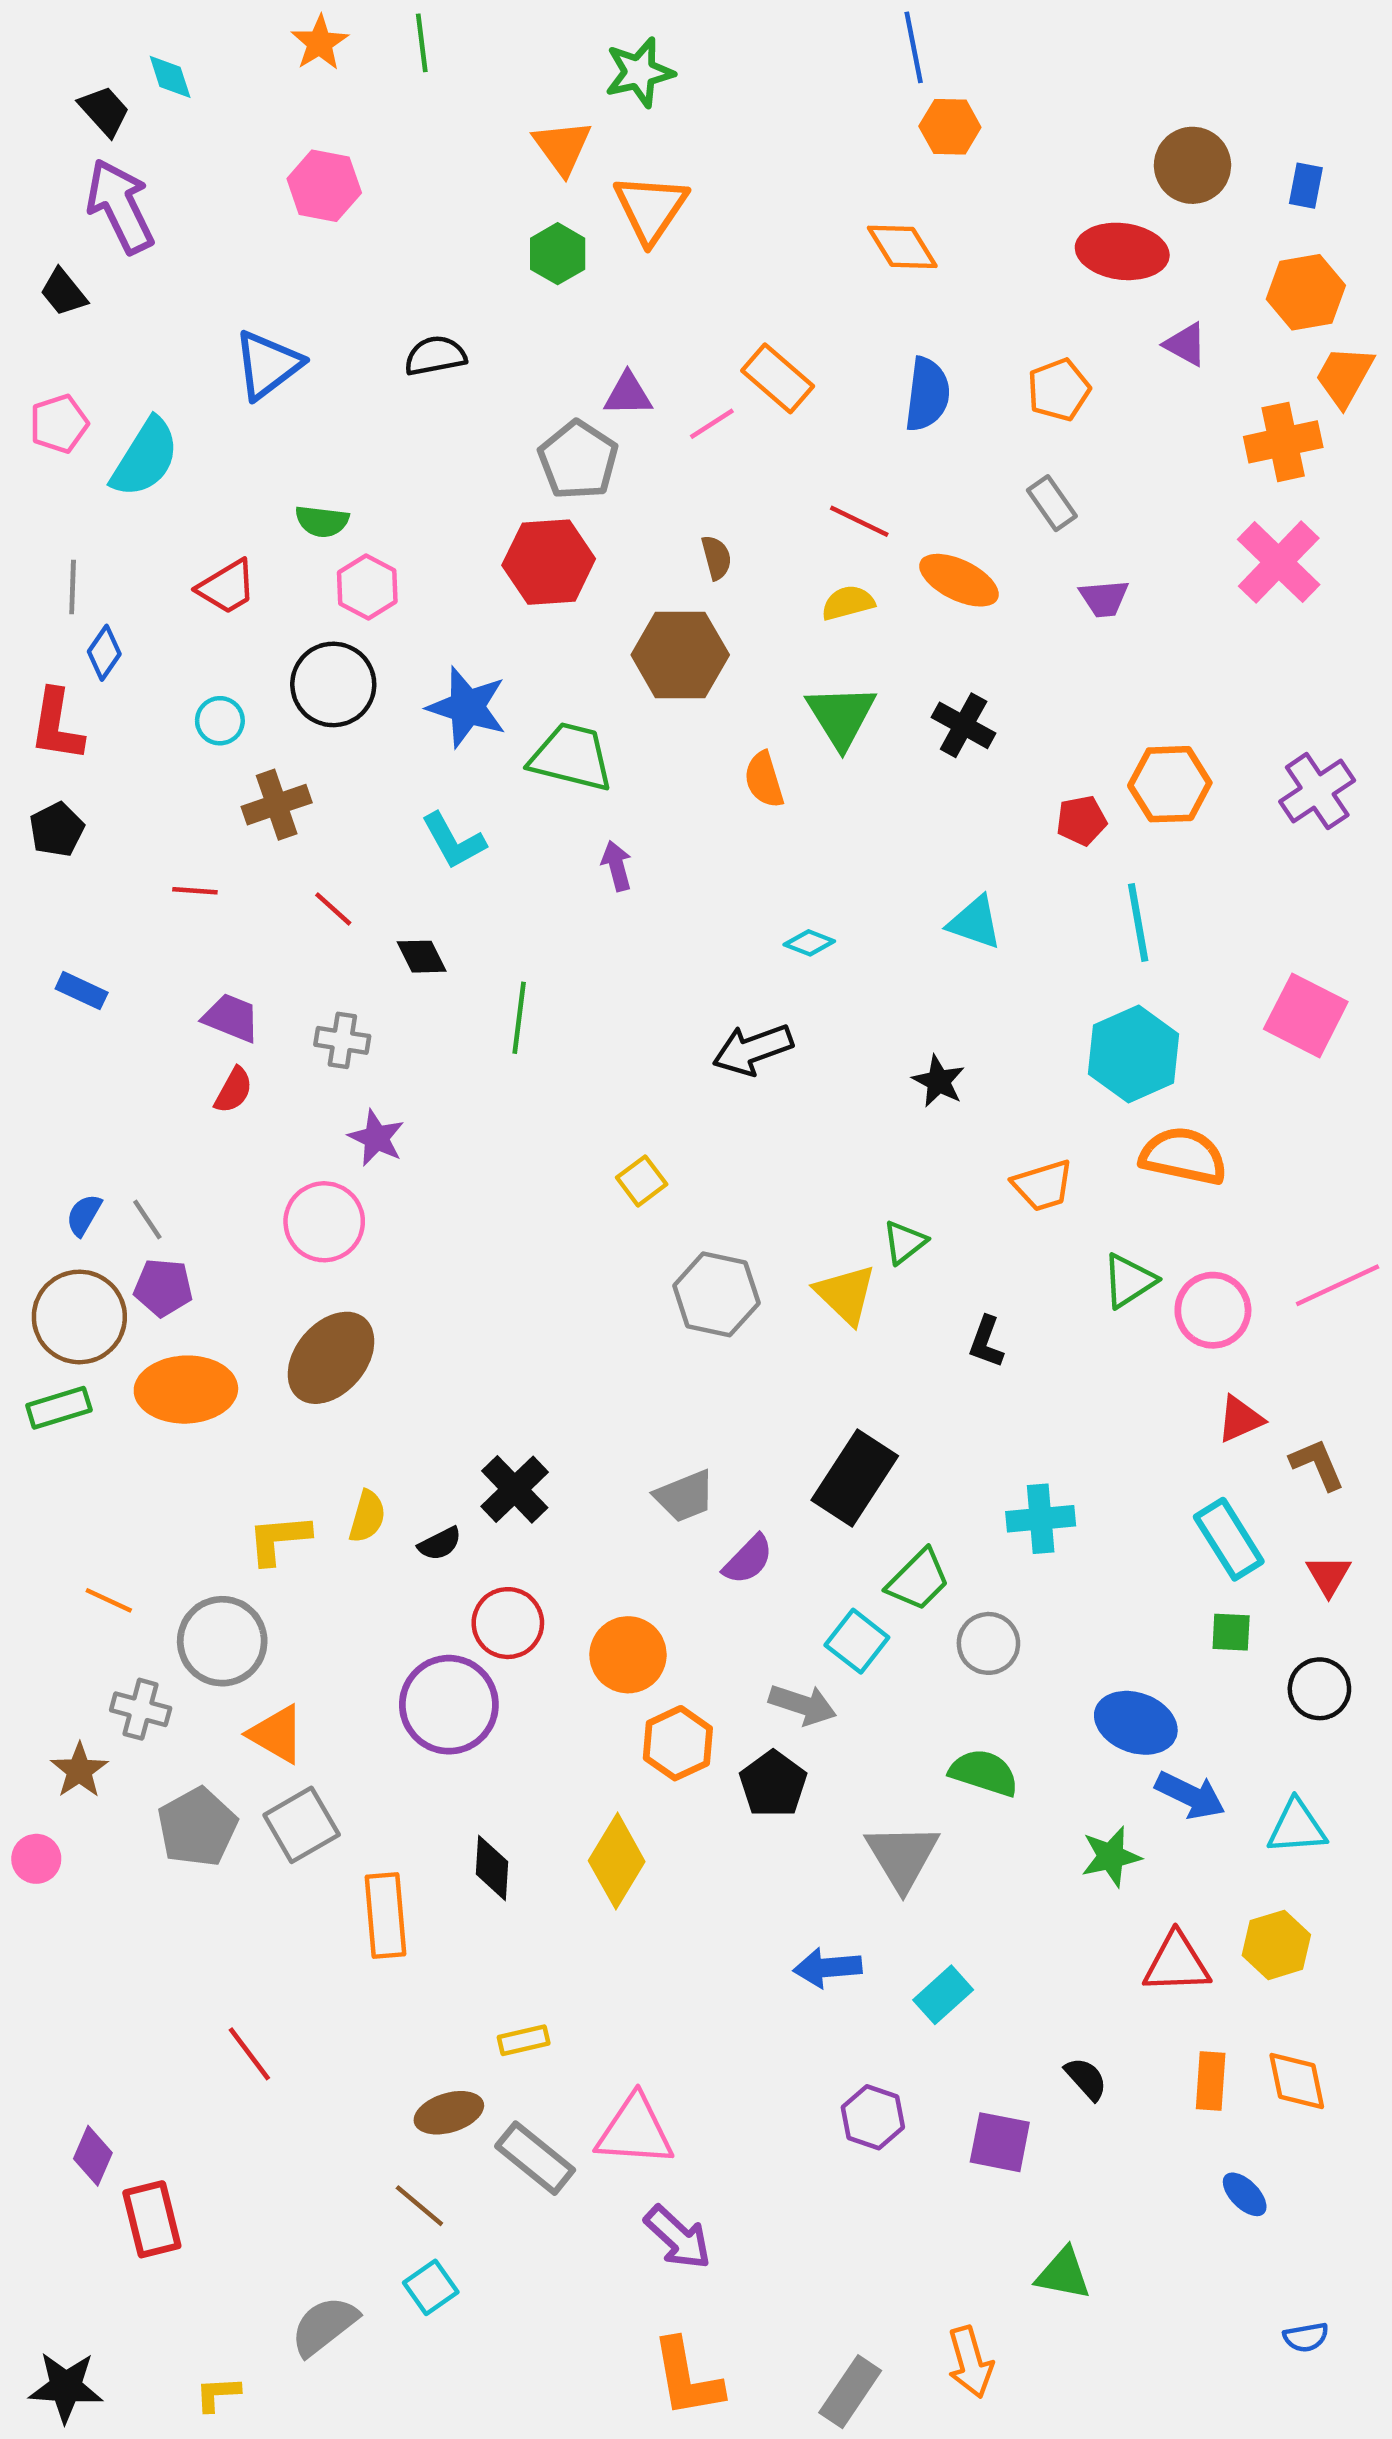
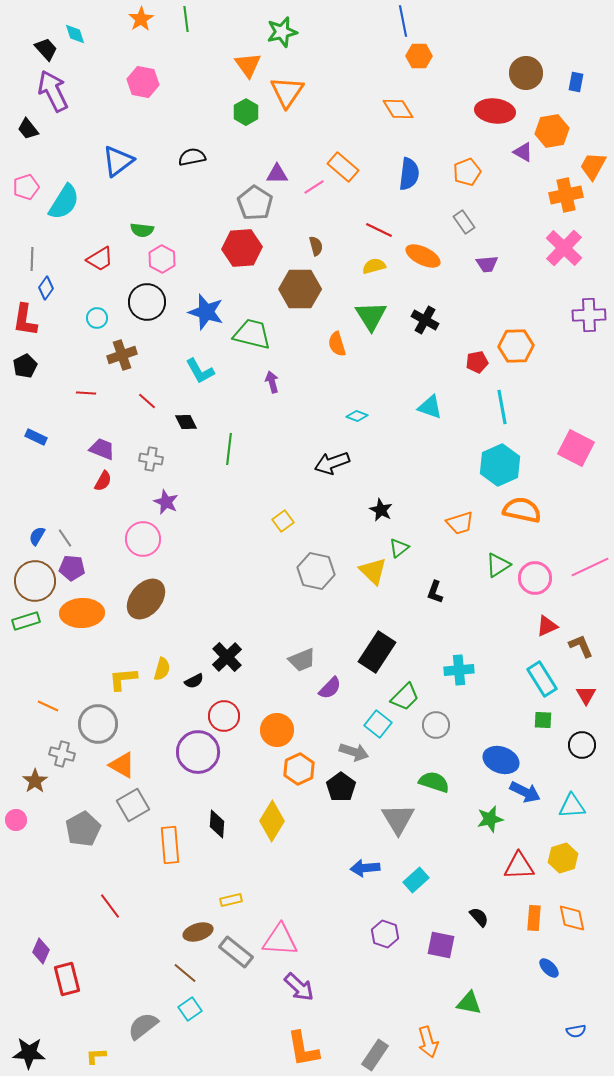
orange hexagon: (1306, 292) -> (552, 131), moved
purple cross: (1317, 791) -> (589, 315), moved, turned 32
black star: (939, 1081) -> (381, 510), moved
gray pentagon: (197, 1827) -> (83, 829), moved

